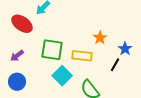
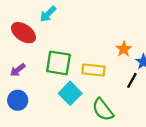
orange star: (100, 38) -> (124, 49), moved

